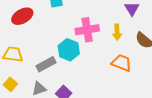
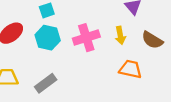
cyan hexagon: (69, 50) -> (48, 38), moved

